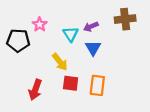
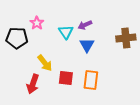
brown cross: (125, 19) -> (126, 38), moved
yellow arrow: (60, 62) -> (45, 63), moved

